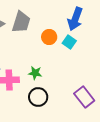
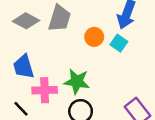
green star: (35, 73) -> (77, 82), size x1.5

